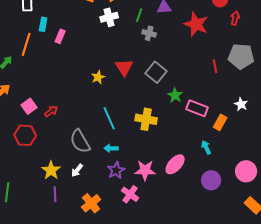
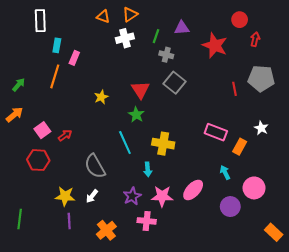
orange line: (26, 44) -> (55, 76), moved
gray square: (156, 72) -> (175, 83), moved
yellow star: (98, 77) -> (101, 97), moved
green star: (175, 95) -> (136, 115), moved
cyan arrow: (111, 148) -> (148, 169), moved, turned -96
yellow star: (51, 170) -> (65, 196), turned -30
pink circle: (246, 171) -> (254, 188), moved
pink cross: (130, 194) -> (147, 221), turned -30

